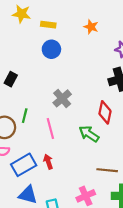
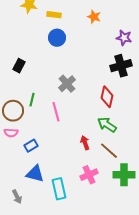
green arrow: (89, 134) -> (107, 125), moved
red arrow: (48, 162) -> (85, 143), moved
blue rectangle: (24, 165) -> (31, 146), size x0.6
brown line: (107, 170) -> (109, 151), turned 36

